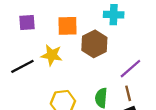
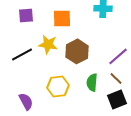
brown hexagon: (94, 44) -> (77, 51), moved
brown line: (128, 93) -> (116, 78), turned -32

